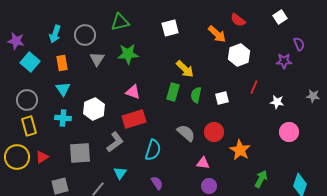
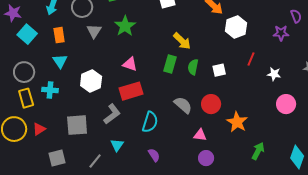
green star: (128, 54) -> (125, 26), turned -30
cyan cross: (63, 118) -> (50, 90), moved

